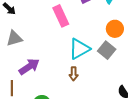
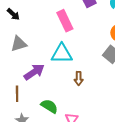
cyan triangle: (79, 49) -> (62, 54), moved, turned 30

